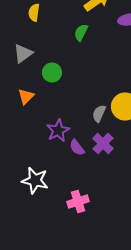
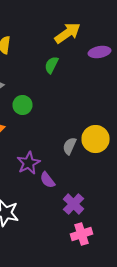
purple cross: (103, 144) -> (74, 204), moved
pink cross: (78, 202) -> (82, 234), moved

